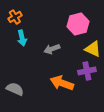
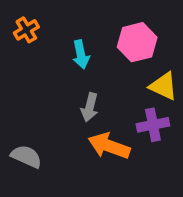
cyan arrow: (22, 38) -> (81, 54), moved
gray arrow: (52, 49) -> (90, 107), moved, turned -56

